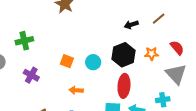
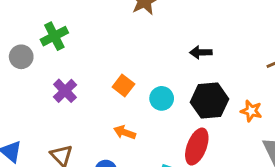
black arrow: (131, 25) -> (201, 52), moved
green cross: (24, 41) -> (54, 36), moved, turned -30

